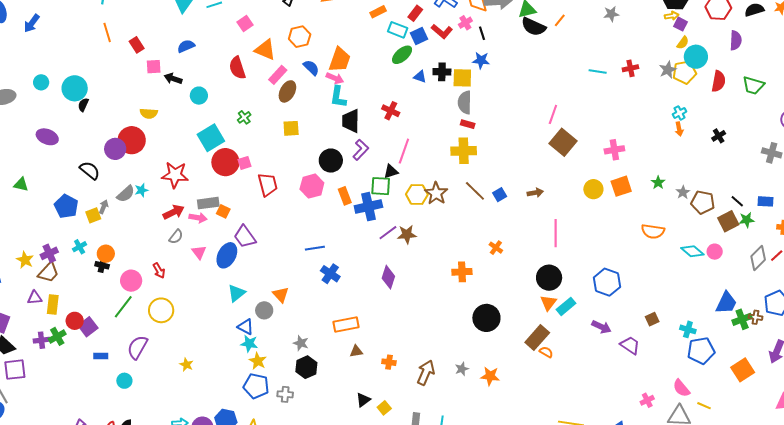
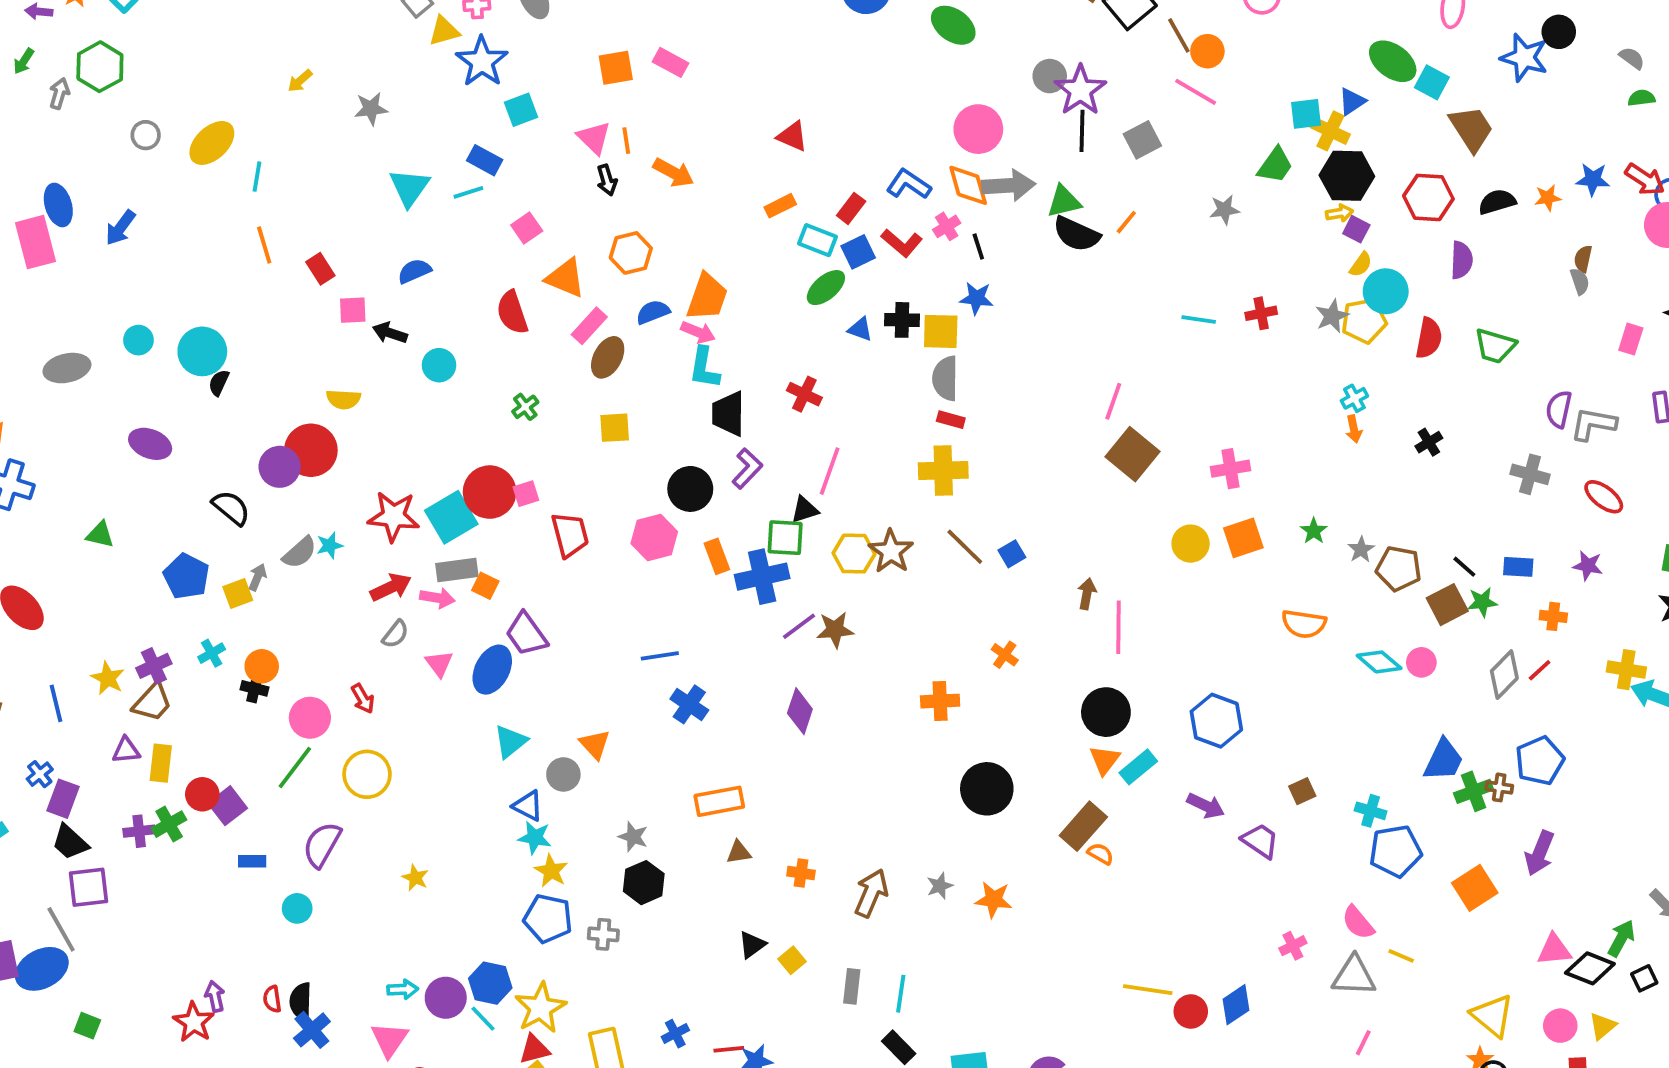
blue semicircle: (311, 68) -> (653, 312), turned -66
cyan square: (211, 138) -> (451, 517), moved
brown arrow: (535, 193) -> (1087, 594), moved, turned -70

